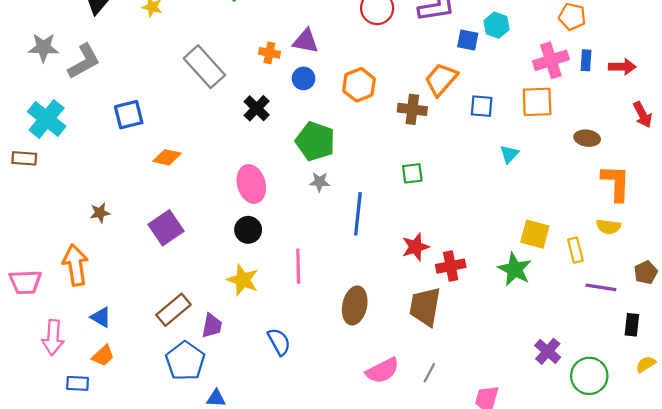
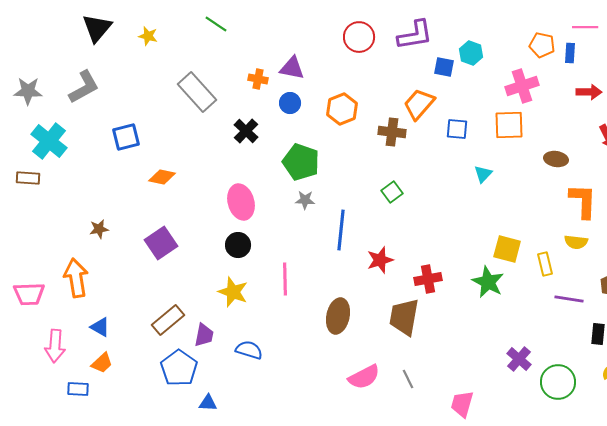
gray star: (43, 48) -> (28, 91), moved
blue rectangle: (586, 60) -> (570, 53), moved
green square: (412, 173) -> (392, 192), turned -30
red star: (415, 247) -> (380, 260), moved
blue semicircle: (279, 342) -> (249, 350), moved, turned -44
gray line: (429, 373) -> (408, 379), turned -54

